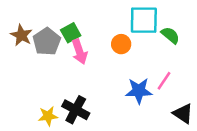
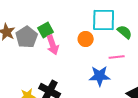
pink line: (164, 81) -> (117, 57), moved, turned 49

